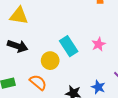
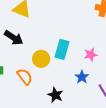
cyan rectangle: (69, 46) -> (62, 49), turned 36
blue star: (98, 87) -> (82, 77), moved

